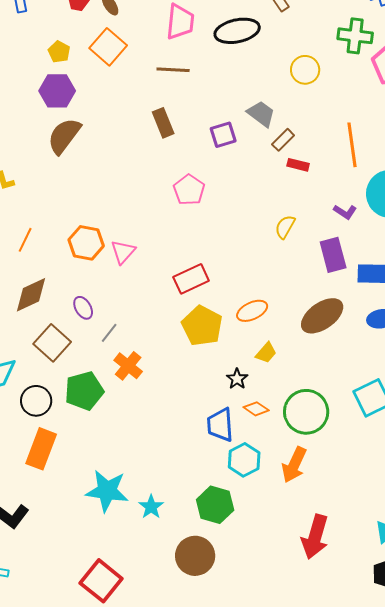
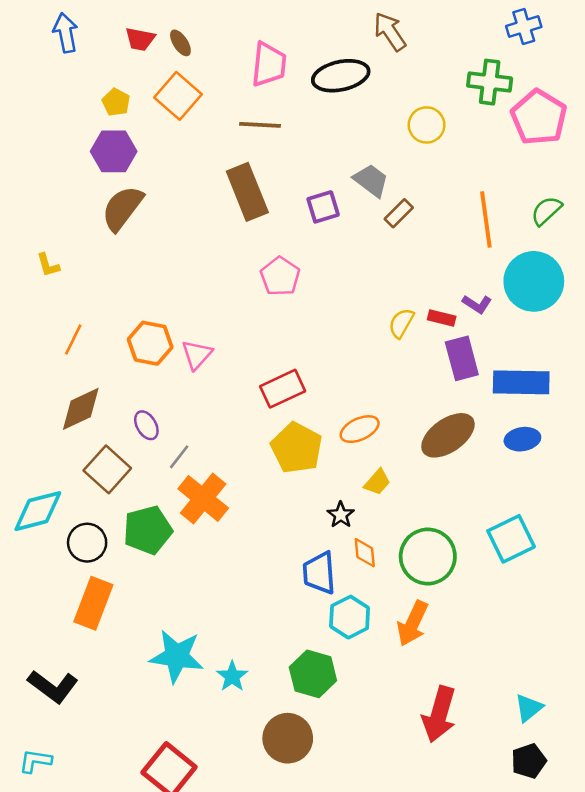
brown rectangle: (163, 123) -> (247, 192), size x1.5
red rectangle: (298, 165) -> (442, 318), moved
orange cross: (128, 366) -> (203, 498), size x1.4
orange diamond: (256, 409) -> (365, 553), turned 50

